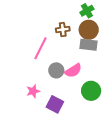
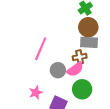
brown cross: (63, 29) -> (80, 57), moved
green circle: (91, 91) -> (82, 89), moved

